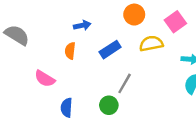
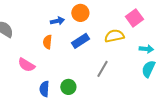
orange circle: (134, 15) -> (80, 13), moved
gray line: (125, 83) -> (102, 69), moved
green circle: (109, 105) -> (68, 87), moved

